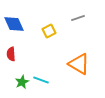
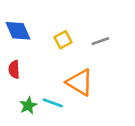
gray line: (78, 18) -> (100, 41), moved
orange triangle: (79, 64) -> (80, 82), moved

